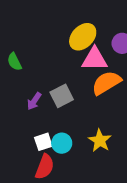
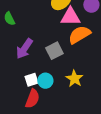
gray square: (62, 96) -> (54, 51), moved
purple arrow: (34, 101) -> (24, 49), size x1.5

